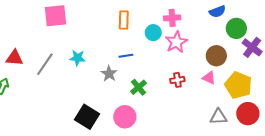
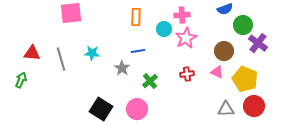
gray line: (45, 64) -> (61, 59), turned -50

